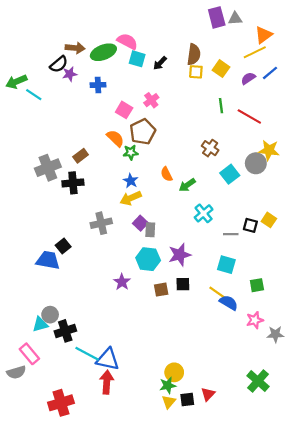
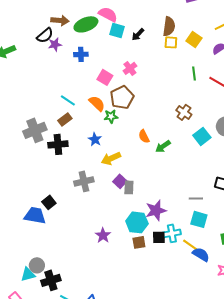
cyan line: (34, 95) -> (68, 100), moved
blue star: (131, 181) -> (95, 139), moved
cyan cross: (204, 213) -> (172, 233), moved, turned 30
gray line: (231, 234) -> (196, 198), moved
cyan hexagon: (148, 259) -> (137, 222), moved

